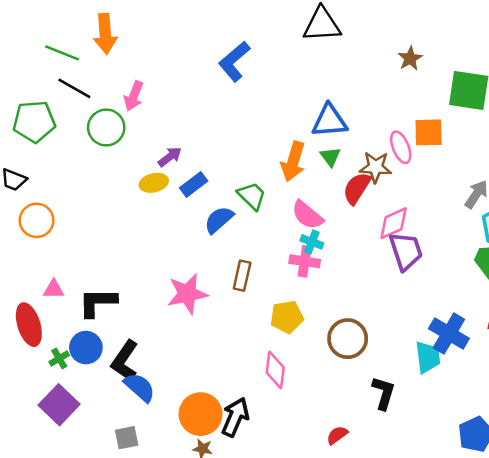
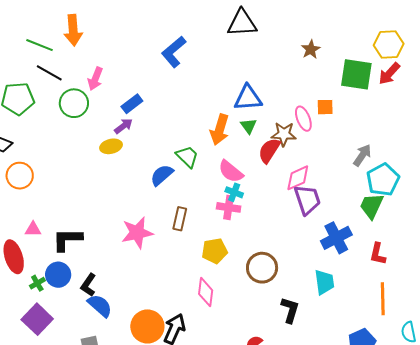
orange square: (429, 132) -> (325, 107), size x0.7
blue rectangle: (194, 184) -> (132, 104), moved
blue cross: (449, 334) -> (336, 238), moved, turned 32
black L-shape: (125, 361) -> (88, 285), size x0.7

